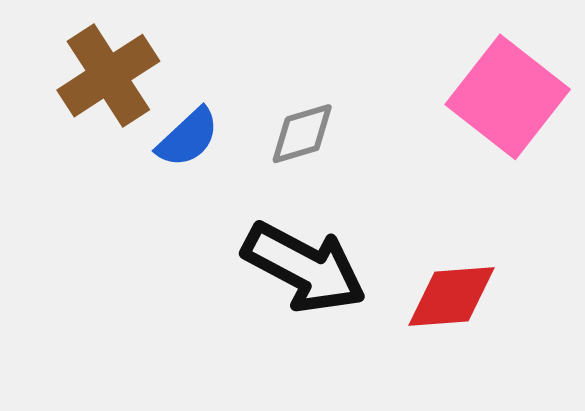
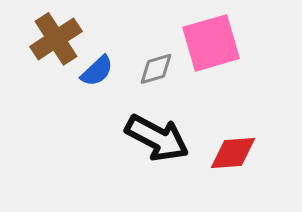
pink square: (508, 97) -> (211, 43), moved, turned 36

